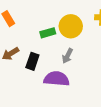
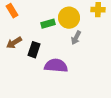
gray arrow: (67, 56) -> (76, 38), moved

